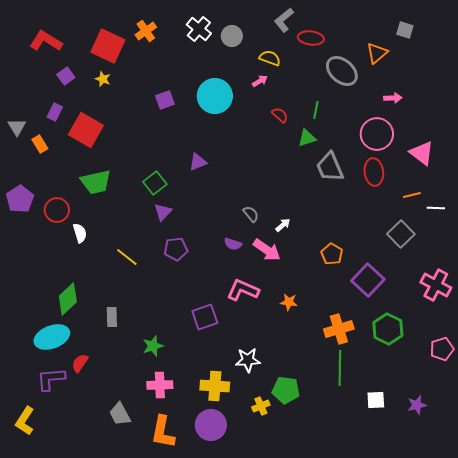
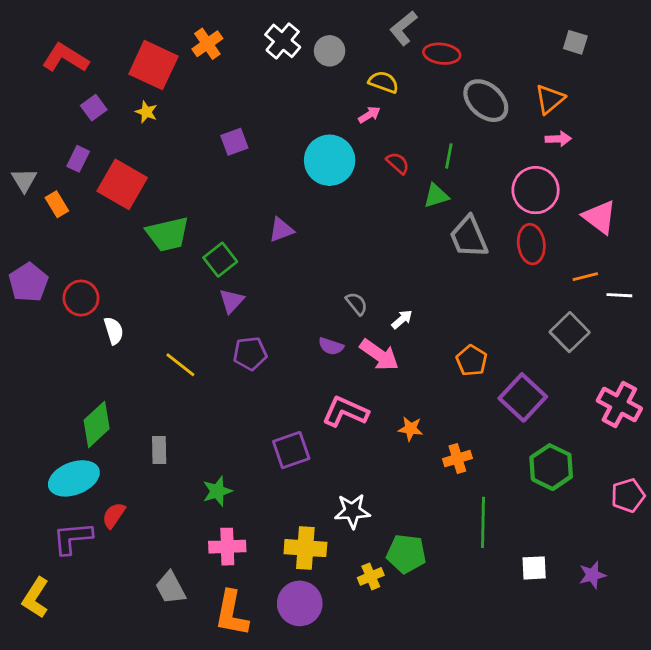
orange triangle: (377, 53) -> (550, 99), moved
cyan circle: (215, 96) -> (330, 160), moved
green trapezoid: (96, 182) -> (168, 234), moved
orange cross: (339, 329) -> (457, 459), moved, size x0.7

